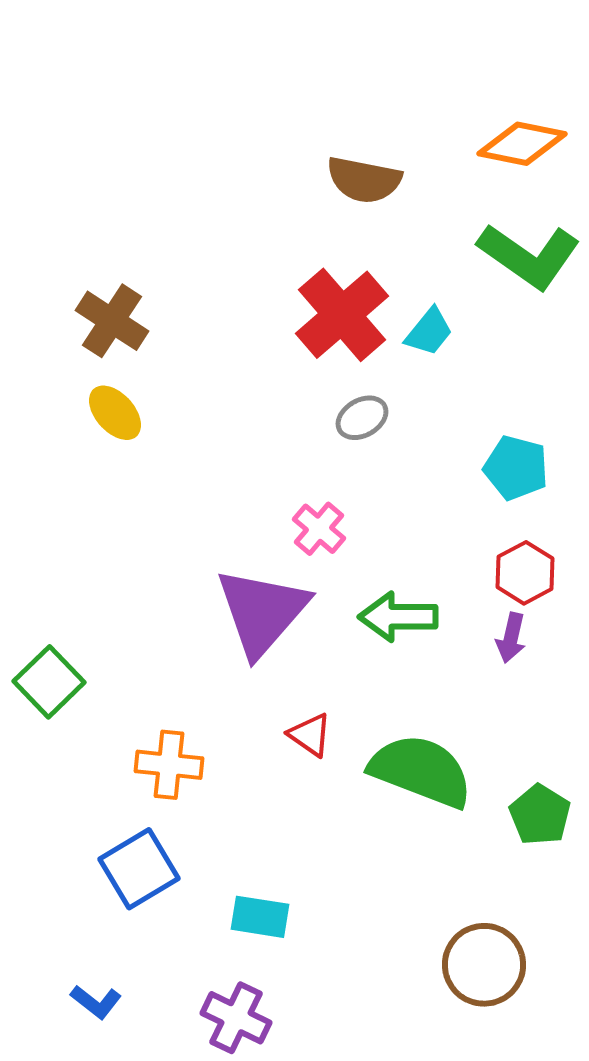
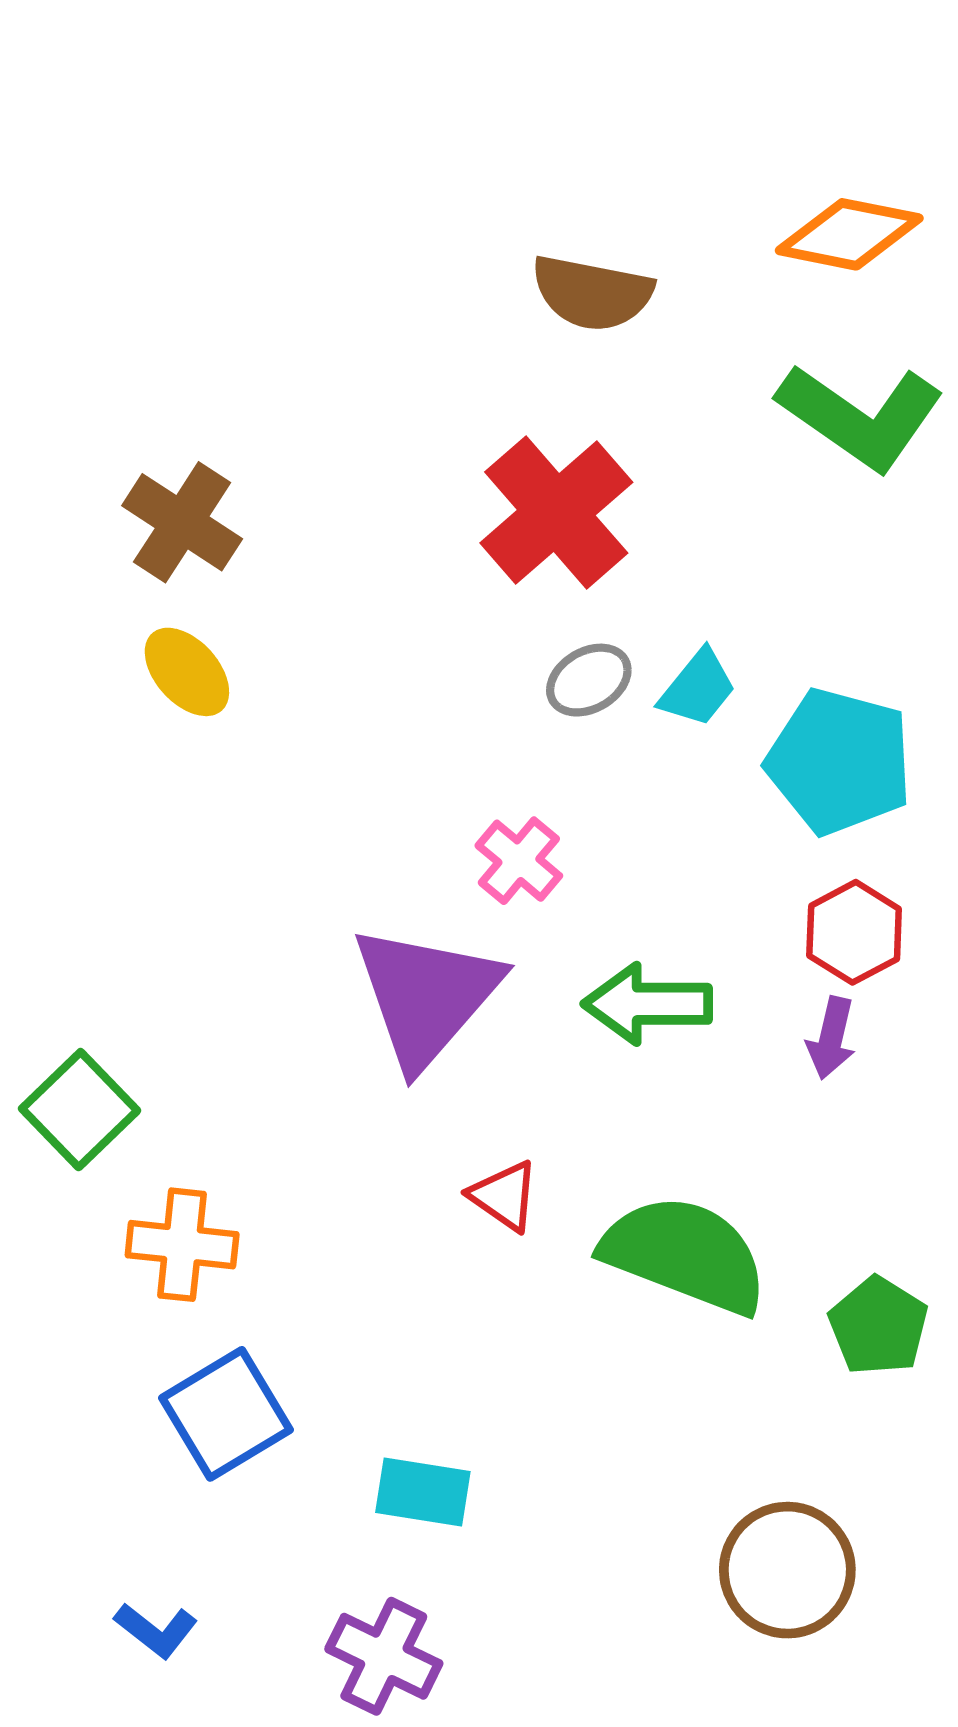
cyan trapezoid: (429, 332) -> (698, 688), moved
cyan pentagon: (516, 468) -> (839, 761), size x1.4
orange cross: (169, 765) -> (182, 1245), moved

